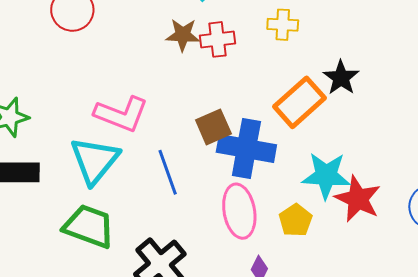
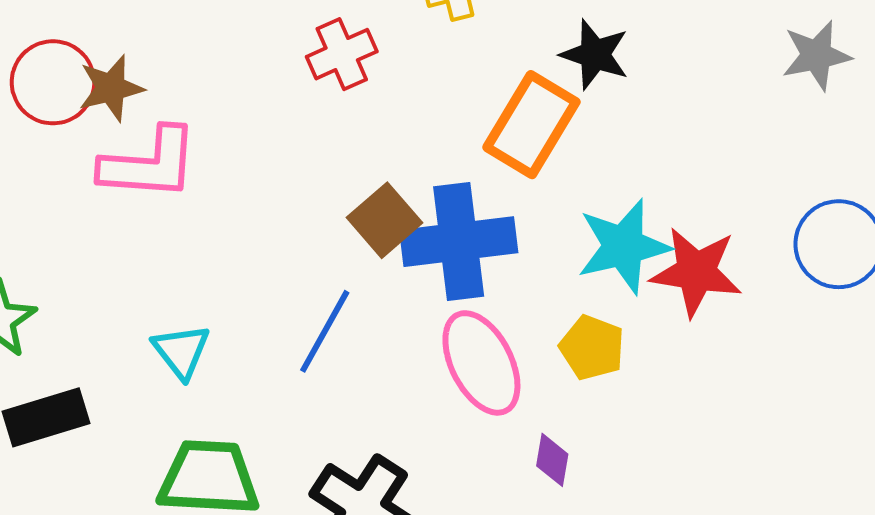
brown star: (183, 35) -> (111, 88), moved
pink L-shape: (121, 114) -> (149, 164), moved
cyan triangle: (95, 160) -> (181, 351), size x0.6
blue line: (168, 172) -> (325, 331), turned 66

